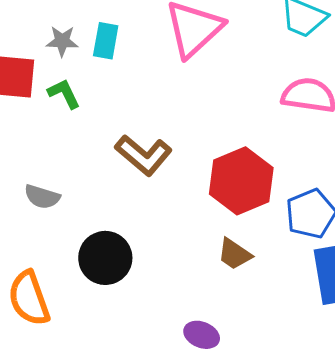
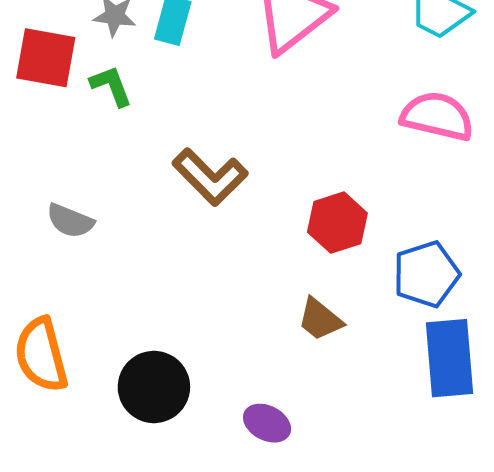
red hexagon: (241, 181) -> (337, 223), size x0.7
black circle: (105, 258) -> (154, 387), moved

